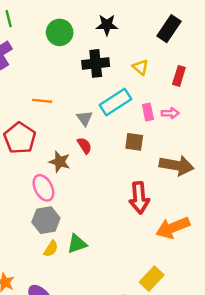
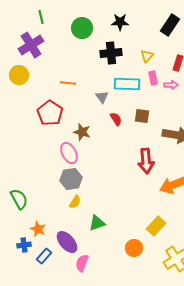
yellow triangle: (140, 67) -> (147, 56), turned 32
cyan rectangle: (116, 102) -> (127, 84), turned 35
pink rectangle: (148, 112) -> (153, 78), moved
pink arrow: (170, 113) -> (171, 85), moved
red semicircle: (84, 146) -> (116, 119), moved
green triangle: (77, 244) -> (97, 223), moved

